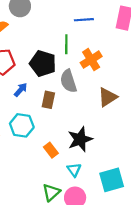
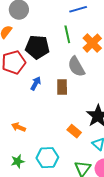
black pentagon: (43, 64) -> (37, 47), moved
cyan hexagon: (22, 125) -> (47, 158), moved

